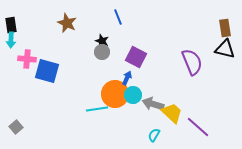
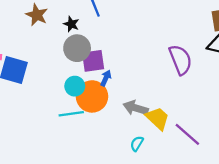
black star: (102, 41) -> (71, 24), moved
gray circle: (102, 52) -> (77, 48), size x1.5
purple square: (136, 57) -> (93, 61), moved, turned -35
cyan circle: (133, 95) -> (75, 86), moved

